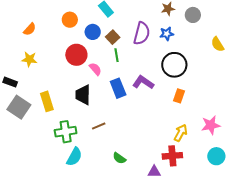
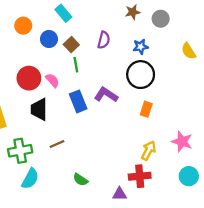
purple semicircle: (142, 33) -> (104, 40), size x0.7
blue star: (167, 34) -> (141, 47), moved
red circle: (76, 55) -> (29, 78), moved
pink star: (211, 125) -> (182, 142), turned 30

